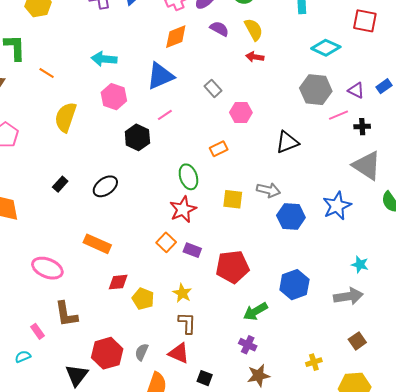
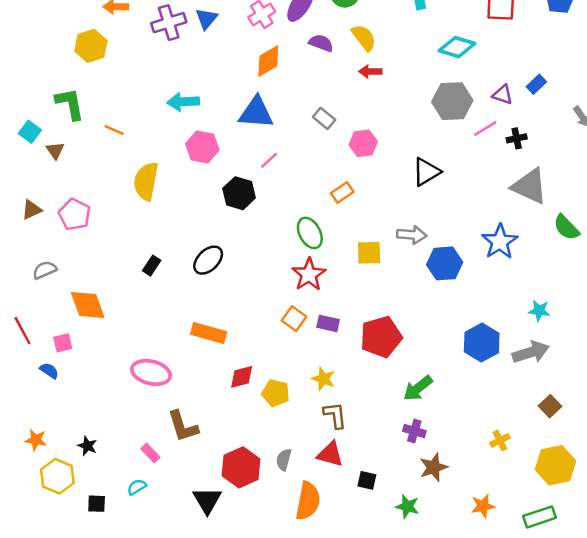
blue triangle: (160, 76) -> (256, 113), turned 36
blue hexagon: (294, 285) -> (482, 342), moved

